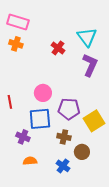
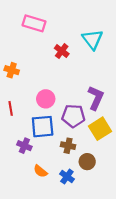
pink rectangle: (18, 22) -> (34, 23), moved
orange cross: (16, 44) -> (12, 70), moved
purple L-shape: (90, 65) -> (96, 98), moved
orange semicircle: (30, 161) -> (40, 171), moved, turned -136

